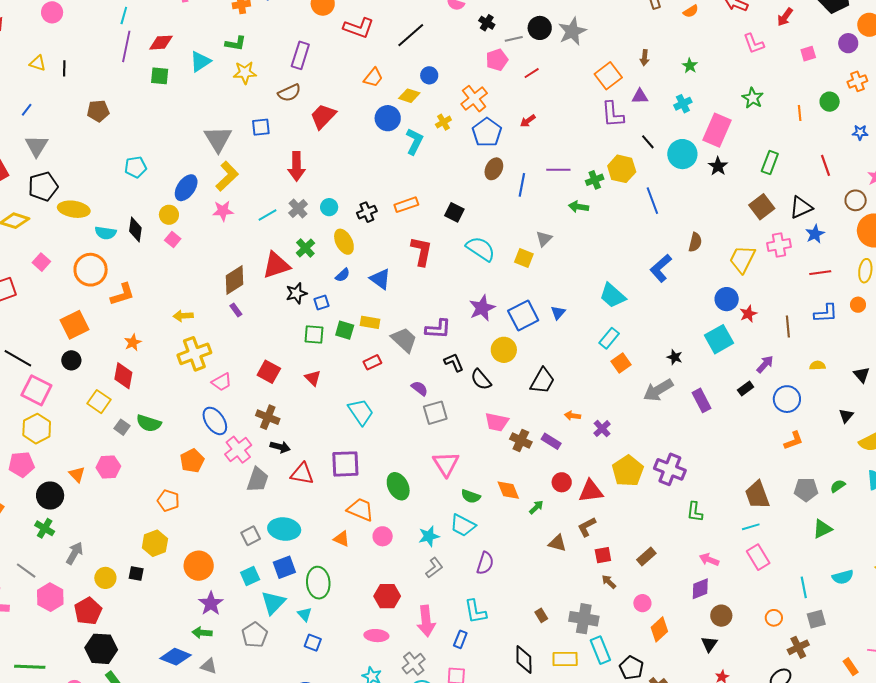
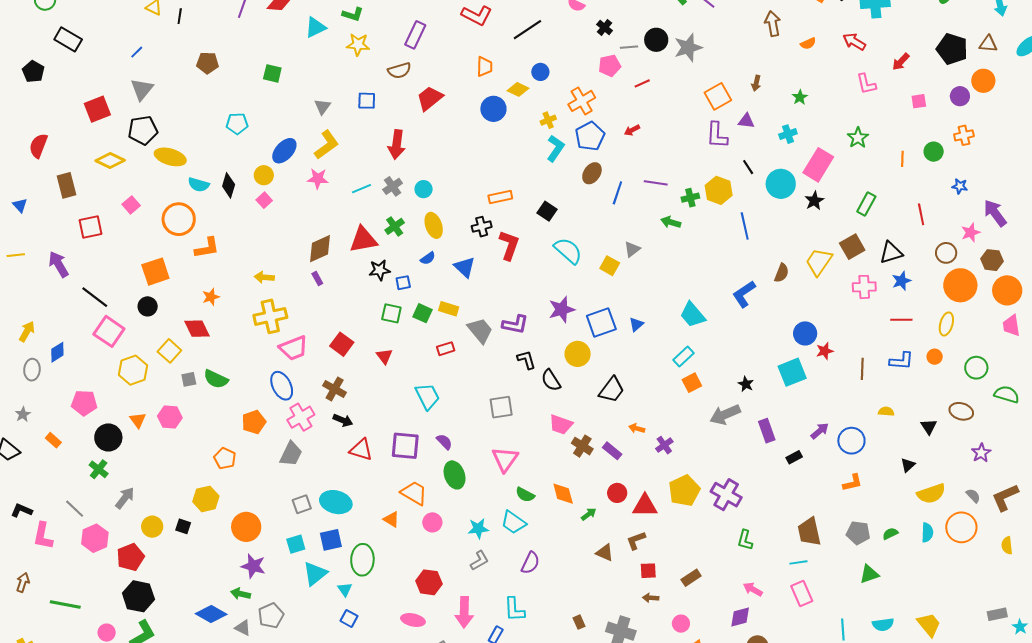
green square: (160, 76) -> (272, 73), moved
orange trapezoid: (373, 78) -> (485, 67), turned -45
gray triangle: (218, 139) -> (322, 107), size x0.6
cyan L-shape: (414, 141) -> (556, 148), moved
black cross: (367, 212) -> (482, 227), moved
yellow trapezoid: (742, 259) -> (819, 262), moved
purple arrow: (765, 364) -> (820, 431), moved
red diamond: (123, 376) -> (197, 329), turned -44
pink trapezoid: (222, 382) -> (294, 348), size x1.4
purple semicircle: (420, 388) -> (444, 442), moved
black rectangle: (746, 389) -> (794, 457), moved
gray square: (122, 427) -> (189, 379), turned 35
yellow hexagon: (37, 429) -> (133, 370), moved
gray trapezoid: (258, 480) -> (291, 454), moved
brown arrow: (609, 582) -> (651, 598), turned -49
purple star: (211, 604) -> (253, 566), turned -30
gray pentagon: (255, 635) -> (271, 616), moved

